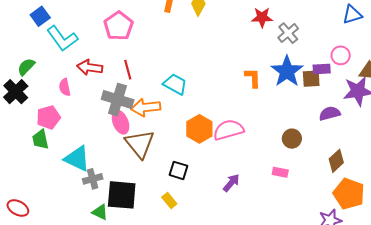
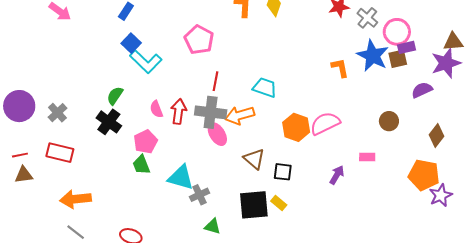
blue square: (40, 16) -> (131, 43), moved
pink circle: (341, 55) -> (397, 32), moved, size x1.4
red arrow: (90, 67) -> (179, 111), moved, turned 100
red line: (128, 70) -> (215, 81), turned 36
brown triangle: (140, 144) -> (254, 159), moved, size x0.7
pink rectangle: (280, 172) -> (367, 157), moved
orange pentagon: (349, 194) -> (424, 175), moved
black square: (122, 195) -> (254, 205), moved

